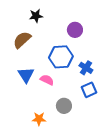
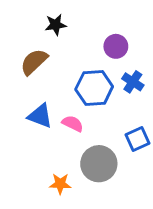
blue cross: (86, 68) -> (133, 82), moved
blue triangle: (26, 75) -> (40, 116), turned -36
gray circle: (64, 106) -> (99, 164), size x1.5

